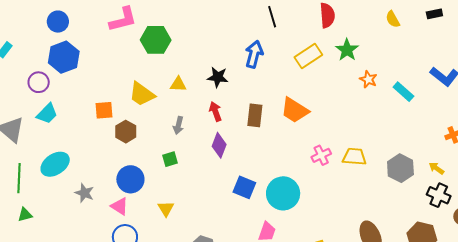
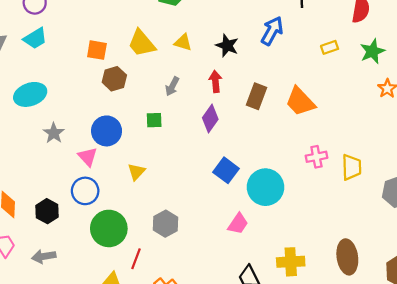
yellow rectangle: (308, 56) -> (330, 47), size x0.6
yellow trapezoid: (354, 157) -> (352, 167), turned 70

